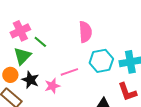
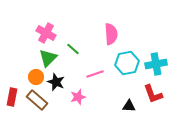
pink cross: (20, 31) -> (46, 33), turned -36
green line: (40, 42) -> (73, 49), moved
pink star: (52, 86) -> (78, 97), moved

